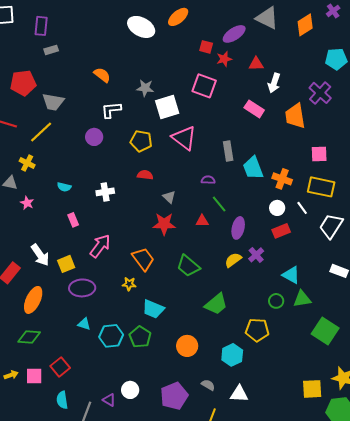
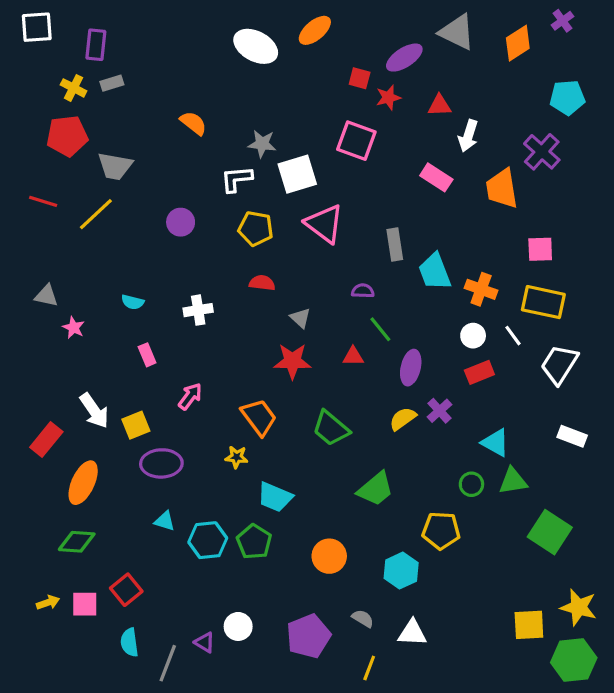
white L-shape: (111, 110) -> (237, 179), moved
yellow cross: (27, 163) -> (74, 88), moved
pink arrow: (100, 246) -> (190, 396), size x0.7

